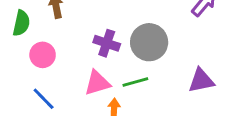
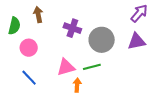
purple cross: (107, 43) -> (72, 28), moved
purple triangle: (201, 81) -> (137, 41), moved

